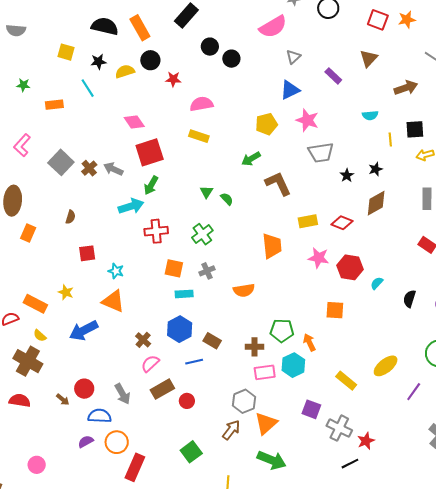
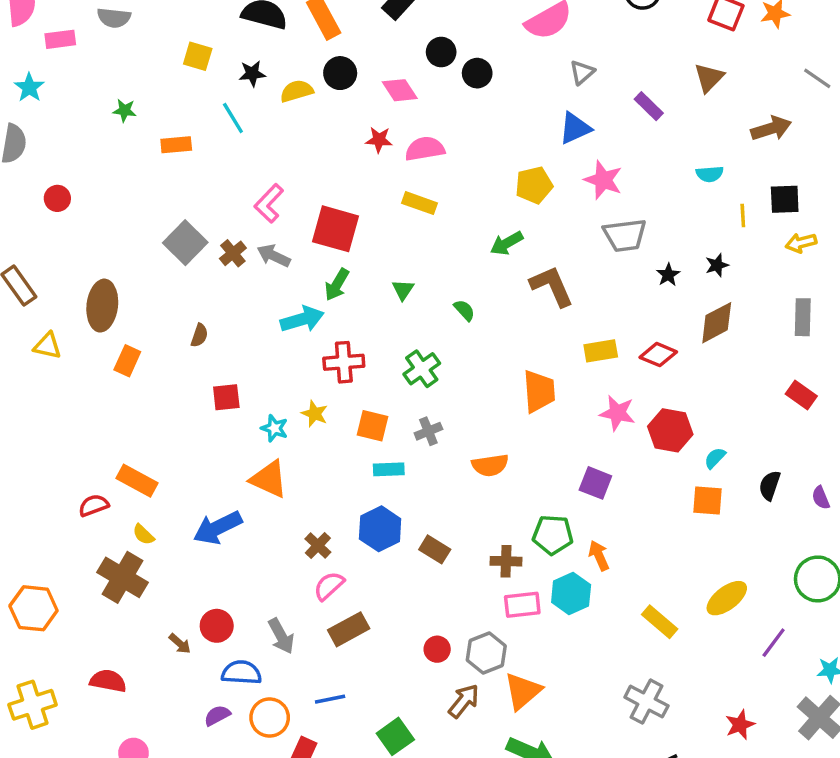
red star: (173, 79) -> (379, 140), moved
pink diamond: (134, 122) -> (400, 90), moved
pink L-shape: (22, 145) -> (269, 203), moved
red square: (150, 152) -> (335, 229), turned 32
green triangle: (206, 192) -> (403, 290), moved
yellow star: (66, 292) -> (315, 414), moved
orange square: (335, 310) -> (707, 500), moved
blue line: (194, 362) -> (330, 699), moved
red semicircle: (20, 401) -> (108, 681), moved
red circle: (187, 401) -> (437, 649), moved
purple square: (311, 409) -> (595, 483), moved
red star: (366, 441) -> (740, 725), moved

